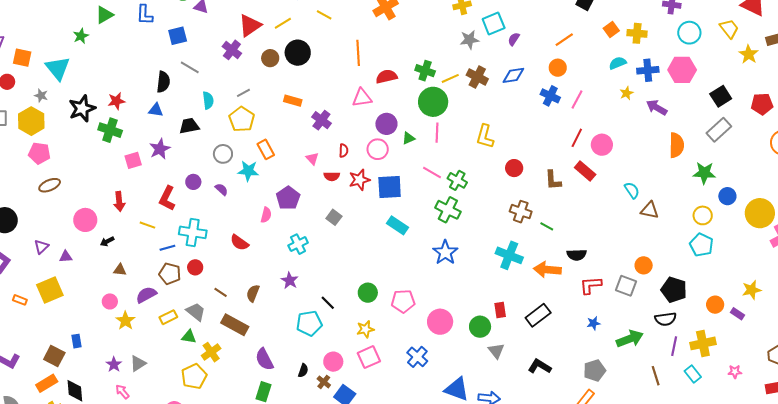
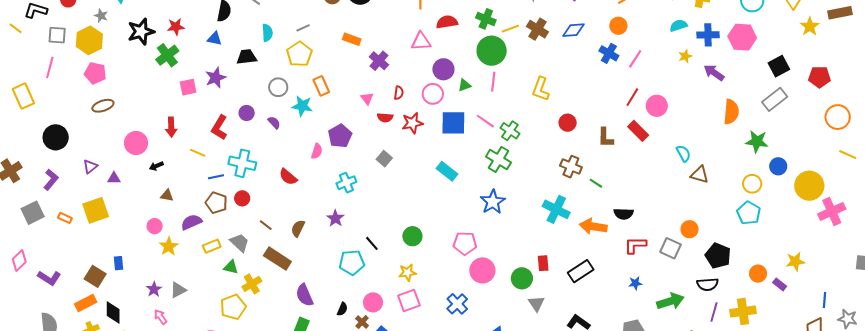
green cross: (110, 130) -> (167, 55), turned 30
blue square: (390, 187) -> (453, 123), moved
pink pentagon: (403, 301) -> (465, 243), moved

